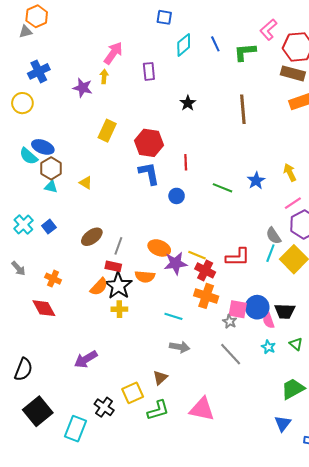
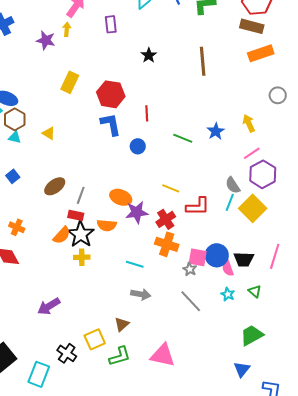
yellow line: (197, 255) -> (171, 188), moved
red cross: (205, 270) -> (166, 219), turned 30

